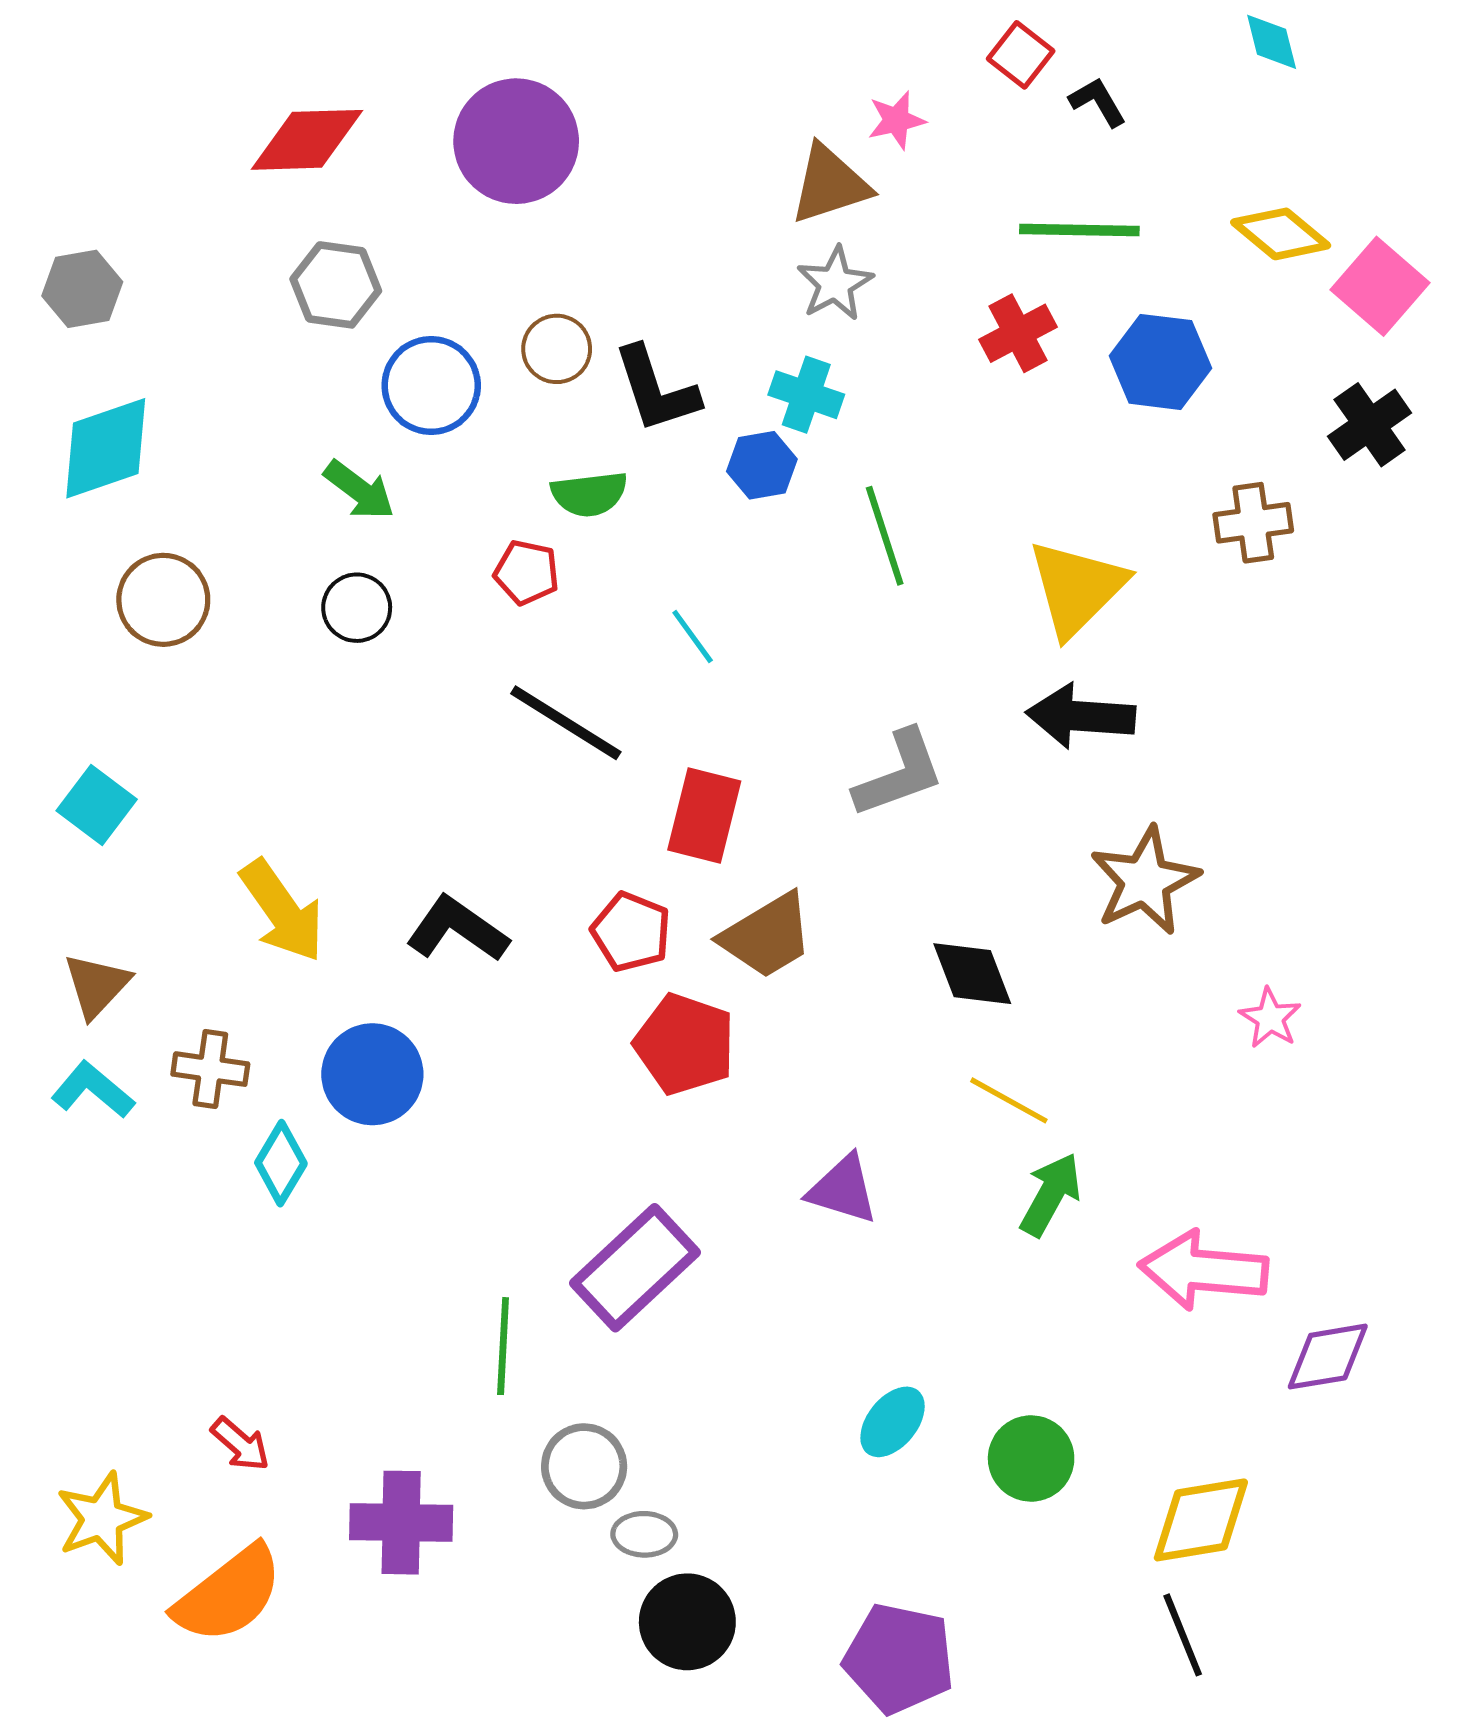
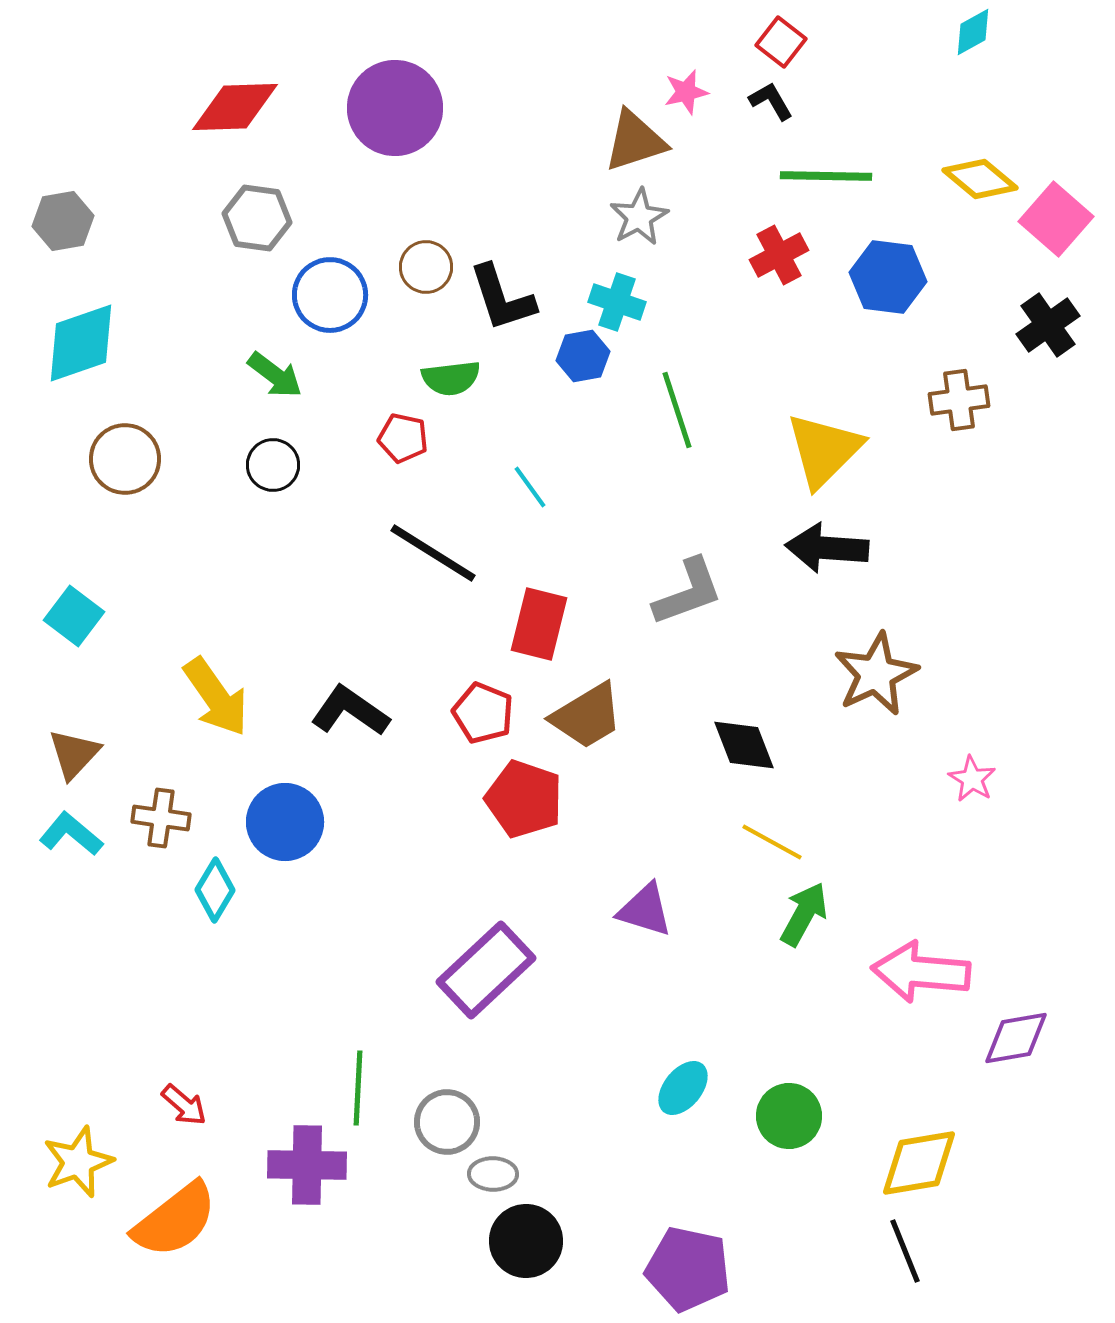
cyan diamond: (1272, 42) -> (973, 32), turned 75
black L-shape: (1098, 102) -> (771, 101), moved
green line: (503, 1346) -> (358, 1088), moved

